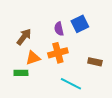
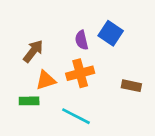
blue square: (80, 24) -> (111, 33), turned -30
cyan line: (71, 84) -> (76, 116), moved

